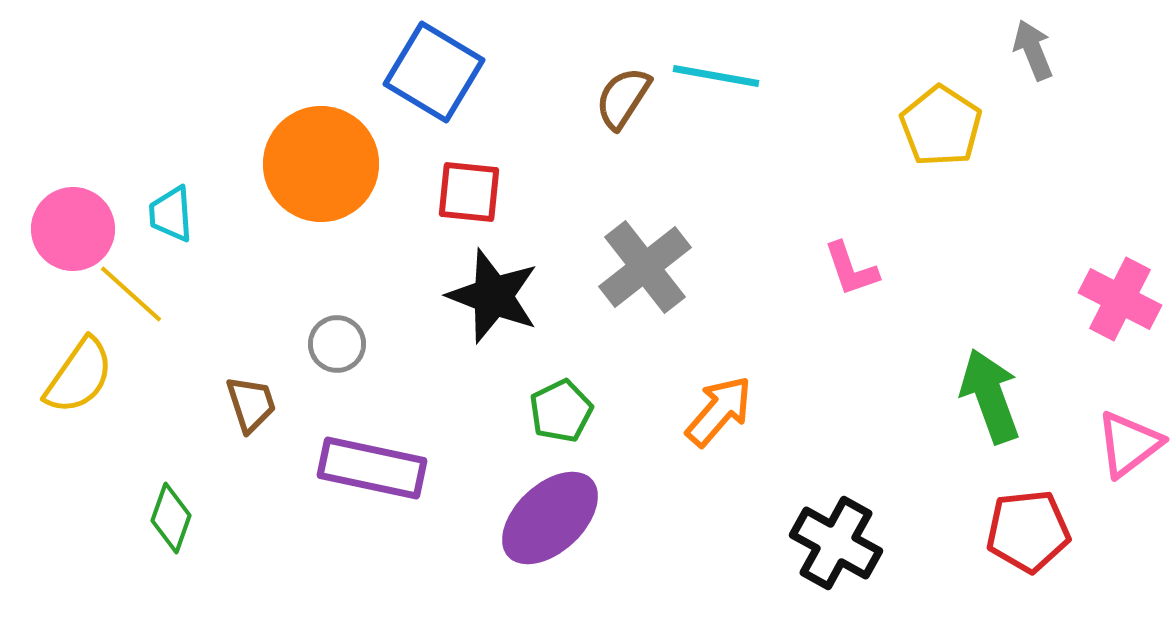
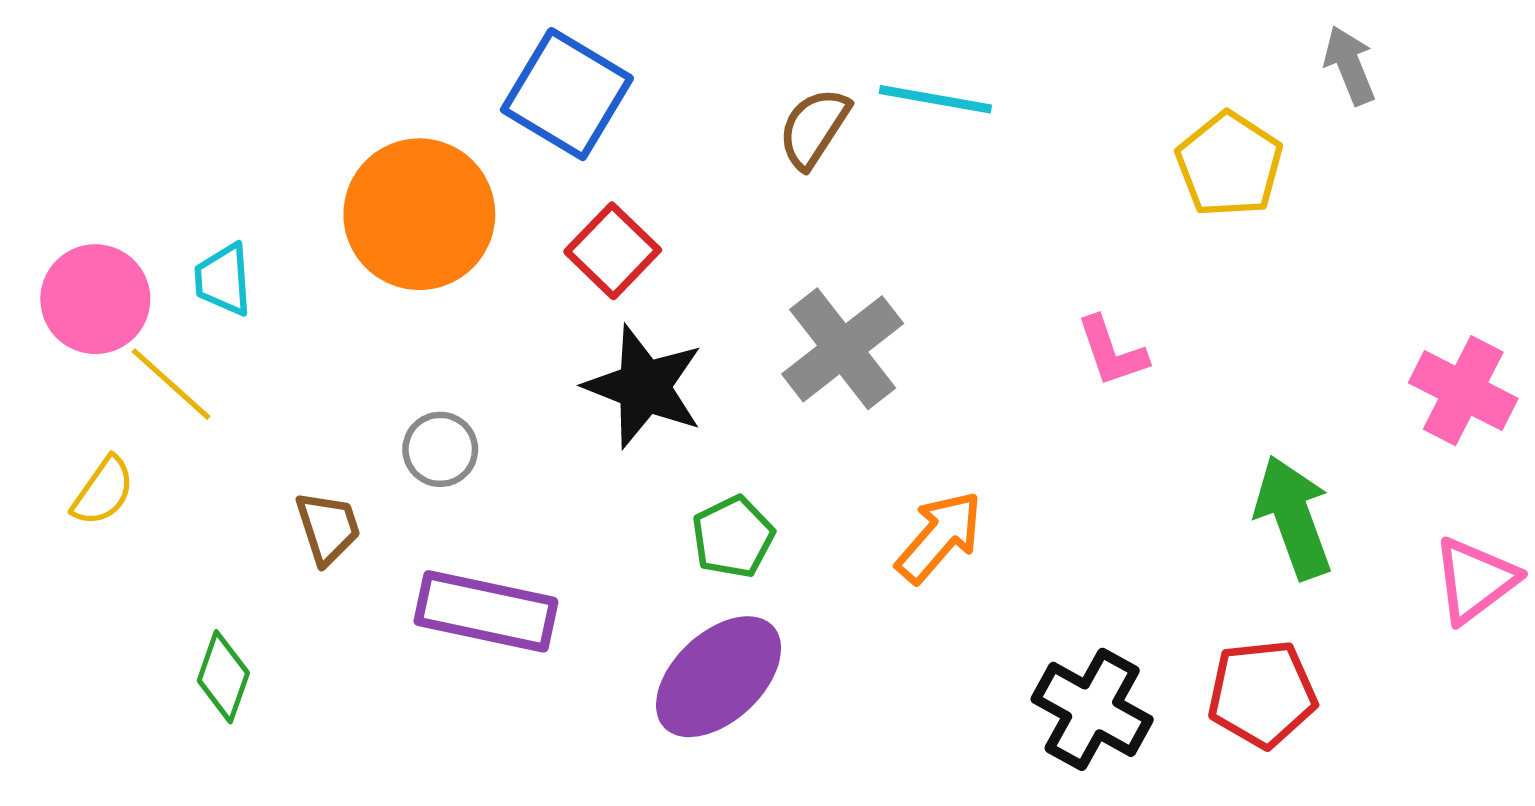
red square: (469, 192) -> (613, 251), turned 38
yellow semicircle: (79, 376) -> (103, 491), size x0.7
red pentagon: (1028, 531) -> (1262, 694), moved

